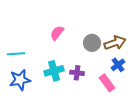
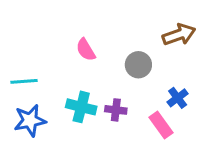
pink semicircle: (57, 33) -> (86, 50), turned -70
brown arrow: (115, 43) -> (179, 35), moved
cyan cross: (54, 71) -> (81, 107), turned 30

